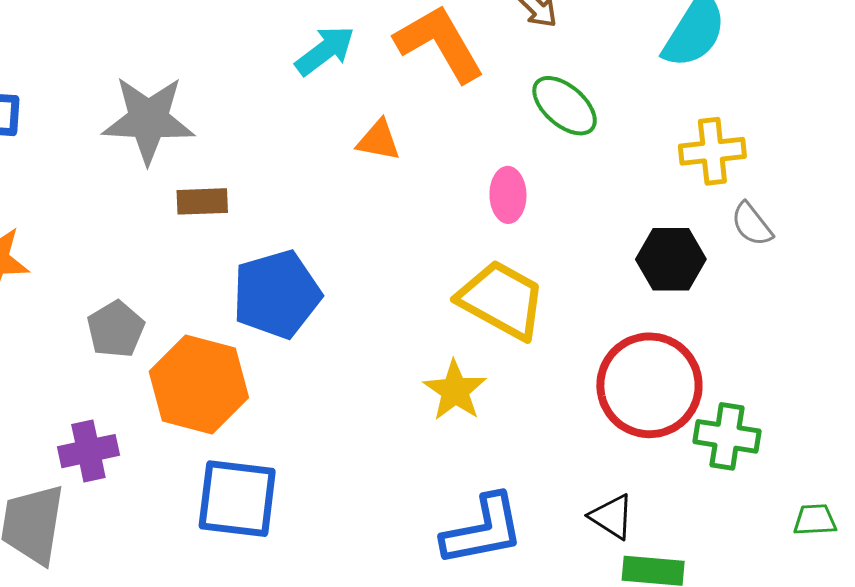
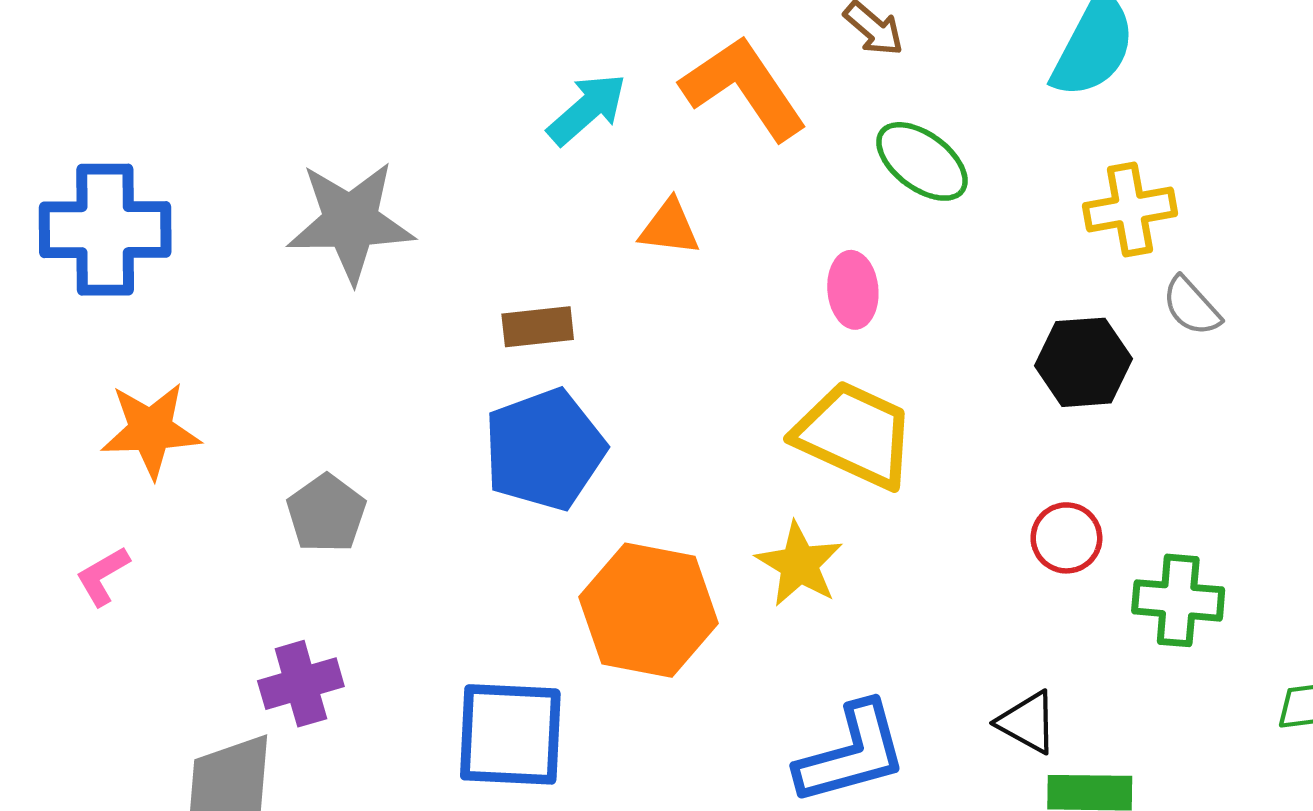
brown rectangle: (202, 201) -> (538, 327), moved
orange hexagon: (199, 385) -> (648, 610), moved
red circle: (649, 385) -> (1066, 538), size x0.5

